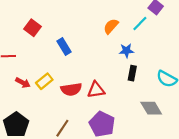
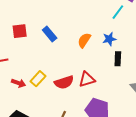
orange semicircle: (111, 26) -> (84, 40), moved
red square: (33, 28) -> (20, 31), turned -35
blue rectangle: (64, 46) -> (50, 34), moved

